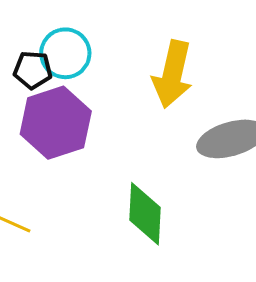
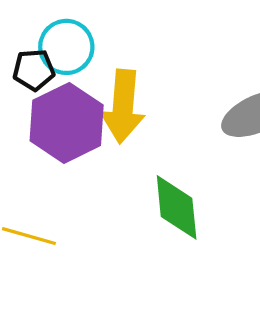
yellow arrow: (172, 74) -> (123, 106), moved

